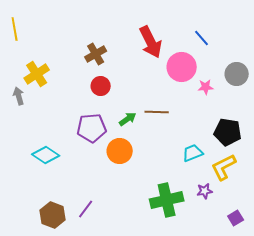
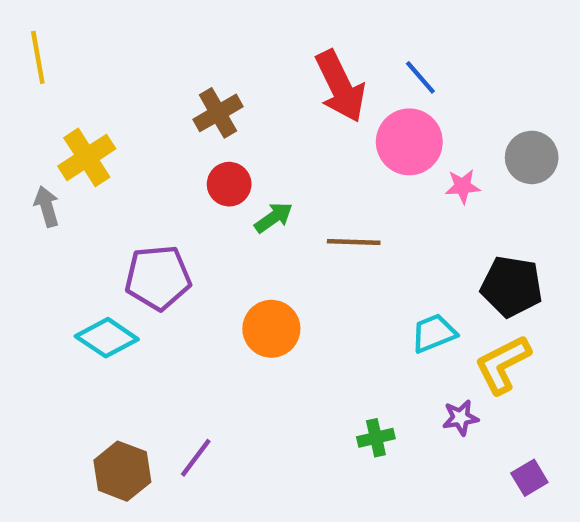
blue line: (202, 38) -> (420, 77), moved
green arrow: (128, 119) -> (274, 218), moved
purple pentagon: (92, 128) -> (158, 278), moved
green cross: (167, 200) -> (376, 438), size x0.5

